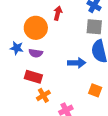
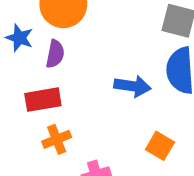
purple semicircle: (36, 53) -> (55, 54), turned -96
red rectangle: (33, 77) -> (43, 100), turned -36

